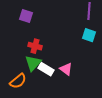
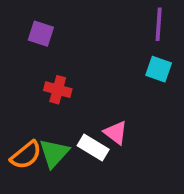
green triangle: (33, 63) -> (54, 153), moved
white rectangle: (46, 69) -> (93, 148), moved

